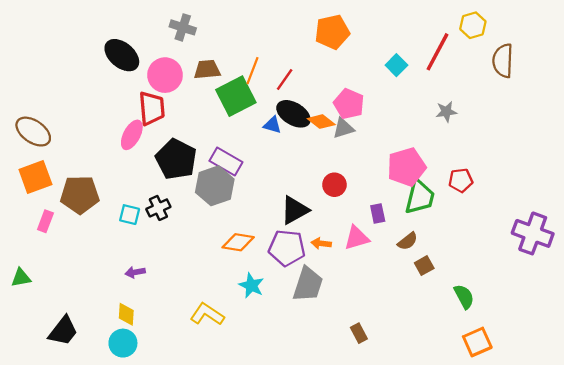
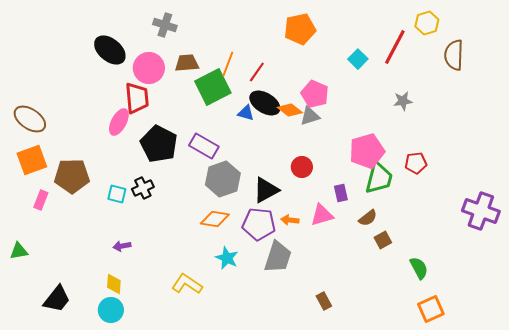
gray hexagon: (215, 186) -> (223, 179), moved

